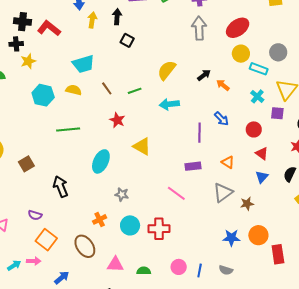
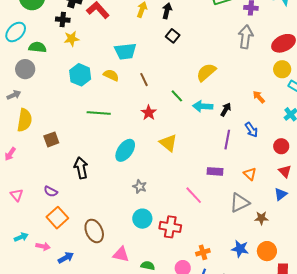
black arrow: (204, 75) -> (226, 110), moved, turned -32
green line: (135, 91) -> (177, 96), moved, turned 56
orange cross: (100, 219) -> (203, 252), moved
pink arrow: (34, 261) -> (43, 246), moved

